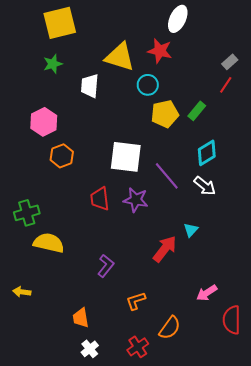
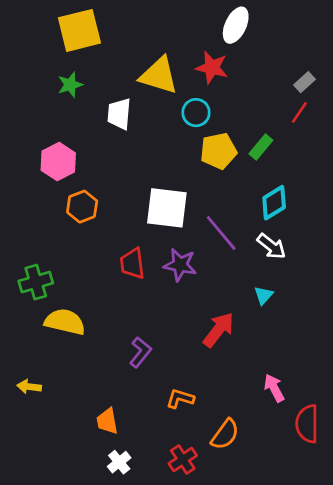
cyan triangle: (191, 230) -> (264, 295), moved
pink arrow: (207, 293) -> (274, 388), turned 95
orange L-shape: (136, 301) -> (180, 399), turned 35

